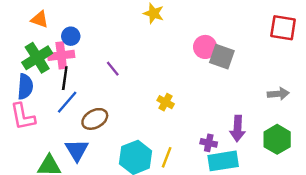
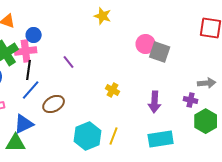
purple arrow: (238, 129) -> (155, 102), moved
purple cross: (209, 143) -> (191, 100), moved
blue triangle: (77, 150) -> (24, 124), moved, turned 35

